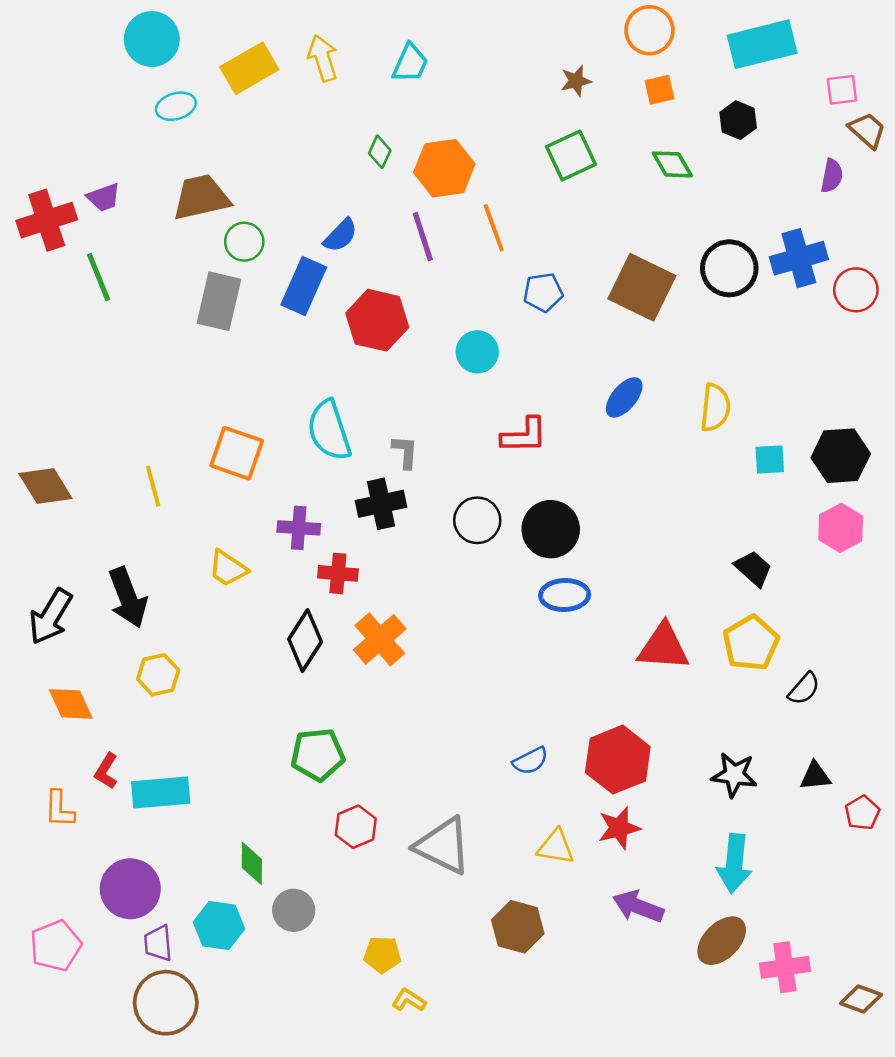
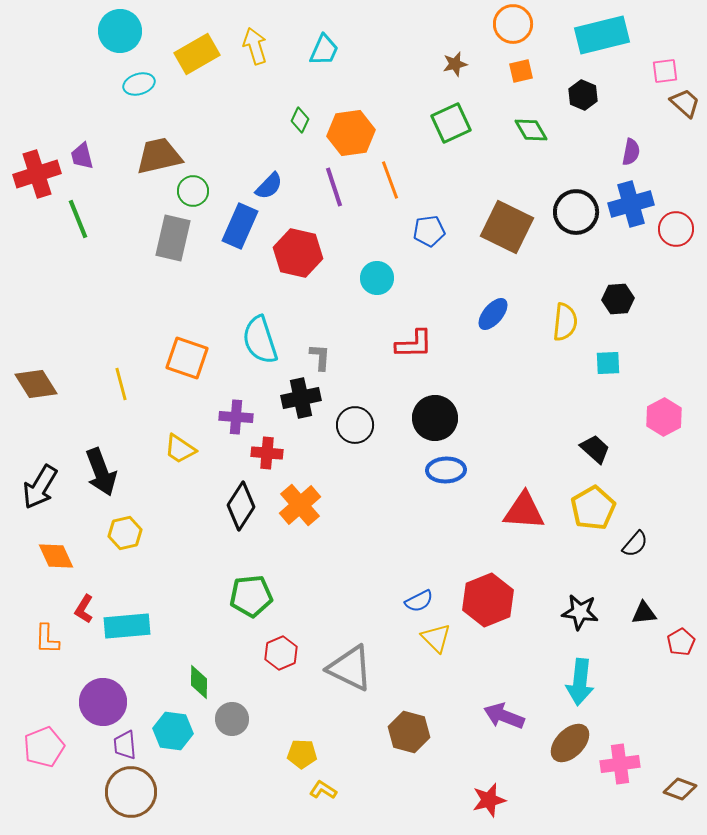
purple semicircle: (832, 176) -> (631, 152), moved
purple trapezoid: (104, 197) -> (82, 156), turned 96
black hexagon: (841, 456) -> (618, 299), moved, size x0.7
black circle: (477, 520) -> (355, 425), moved
red star: (619, 828) -> (489, 800), moved
yellow triangle: (556, 847) -> (436, 638), moved, turned 36

